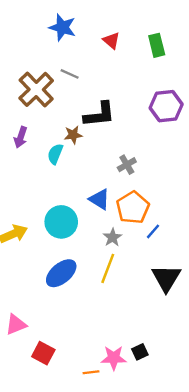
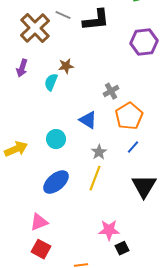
black L-shape: (99, 115) -> (96, 20), moved
orange pentagon: (133, 208) -> (129, 116), moved
cyan circle: (61, 222) -> (56, 139), size x0.7
pink triangle: (16, 325) -> (39, 222), moved
pink star: (114, 358) -> (109, 230), moved

